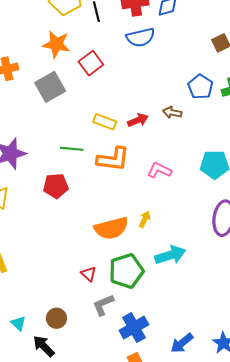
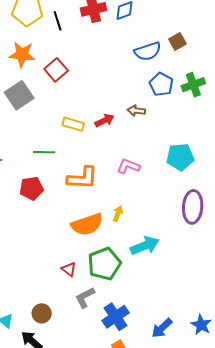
blue semicircle: (141, 37) -> (148, 51), moved
orange L-shape: (113, 159) -> (82, 178), moved

